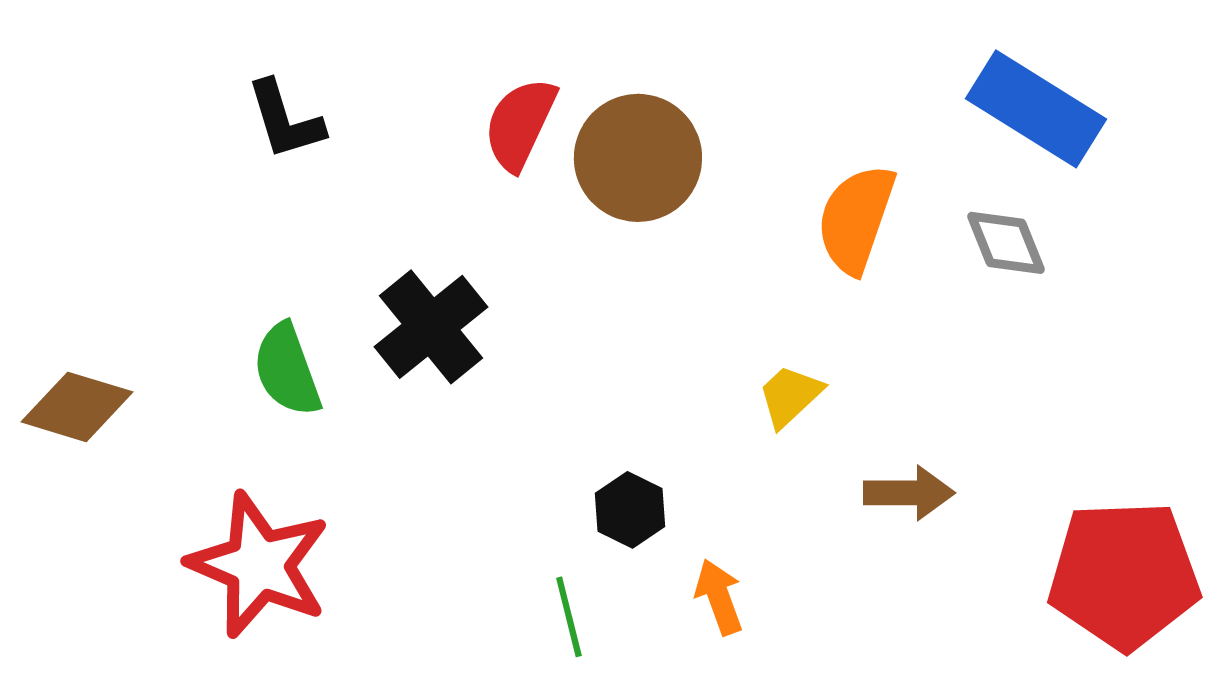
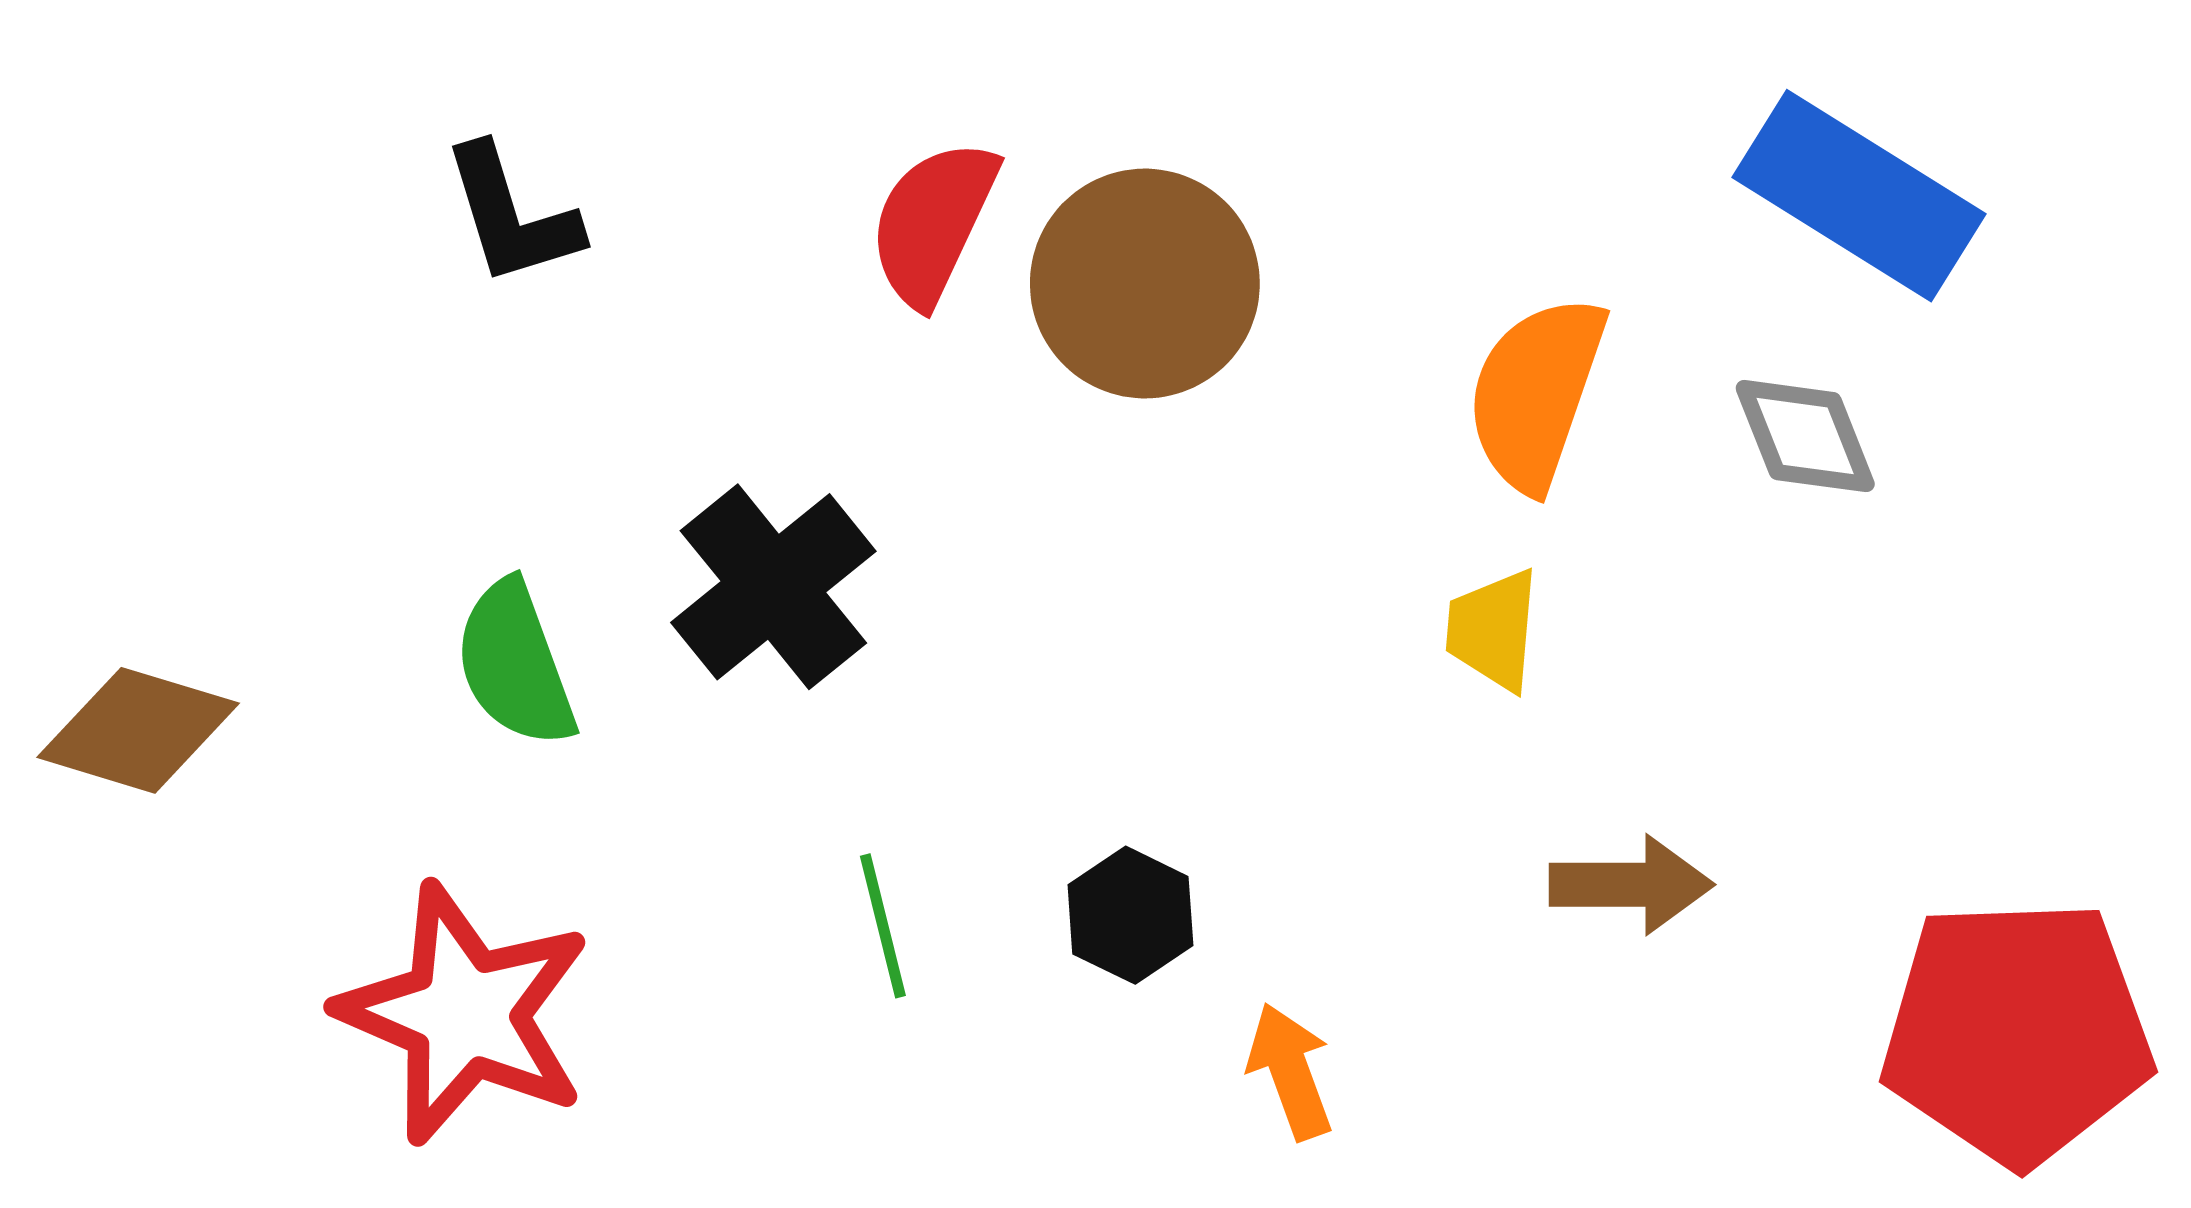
yellow trapezoid: (790, 396) -> (1493, 630), moved, turned -42
green line: (569, 617) -> (883, 926), moved

